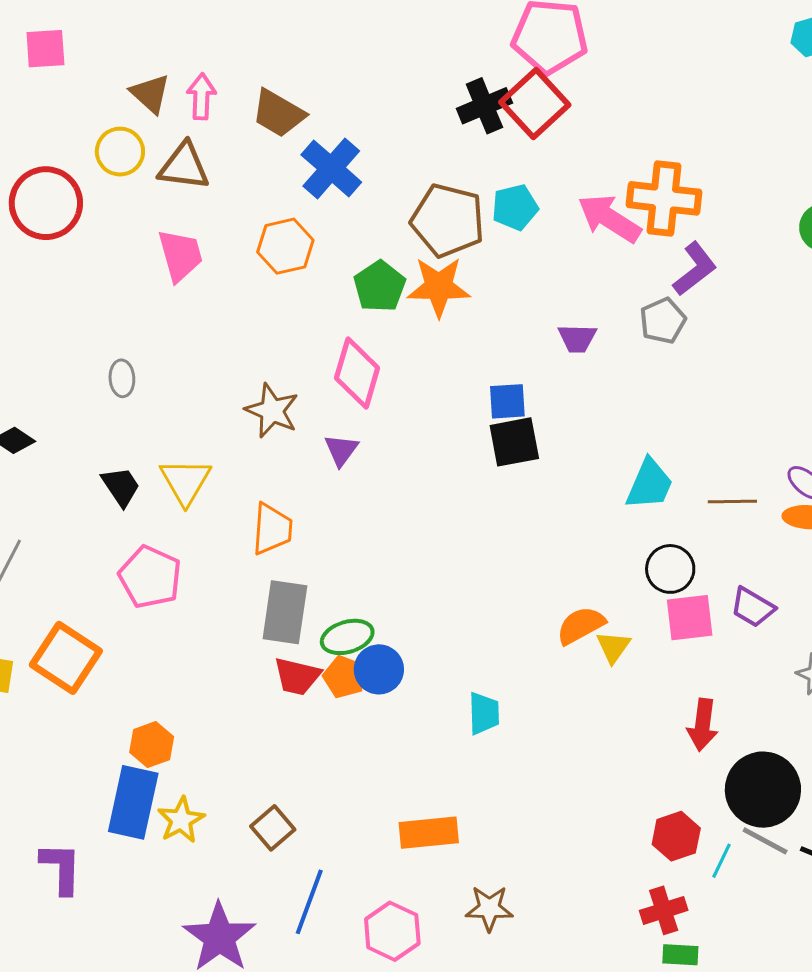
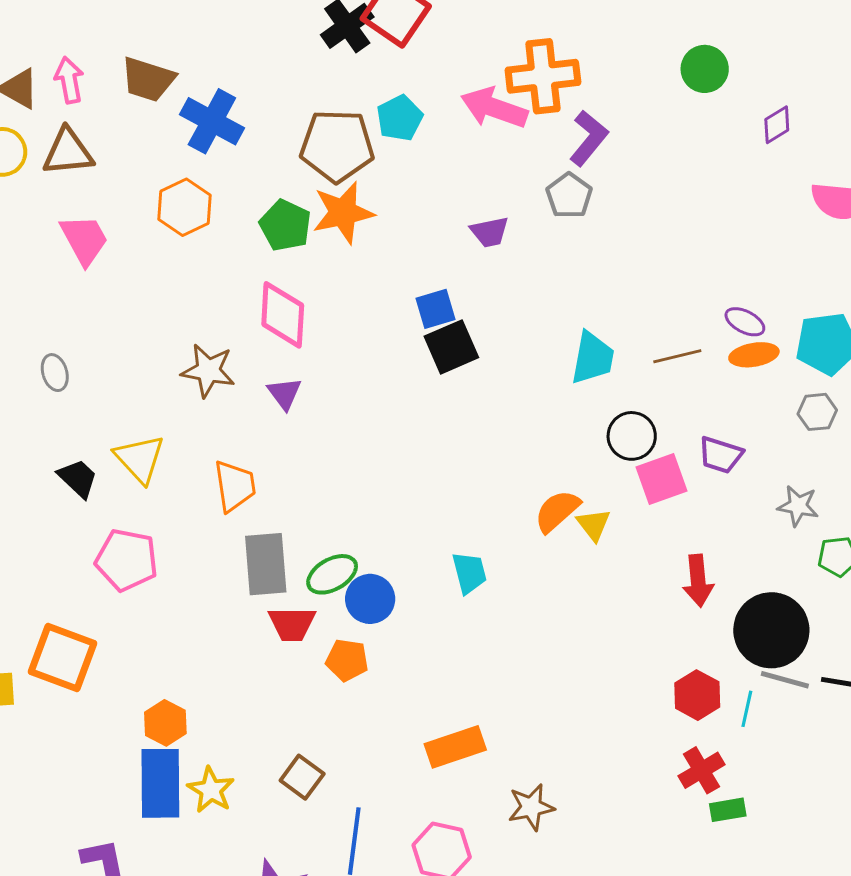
orange pentagon: (344, 677) -> (347, 660), moved
cyan trapezoid: (484, 713) -> (469, 573), moved

